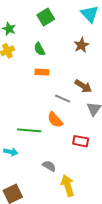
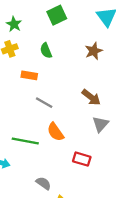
orange rectangle: (42, 72) -> (29, 75), moved
gray line: (63, 99) -> (44, 103), moved

